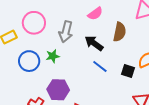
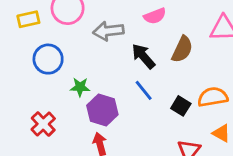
gray arrow: (66, 32) -> (108, 31), turned 55
green star: (53, 56) -> (80, 87), moved
purple hexagon: (58, 90) -> (102, 110), moved

